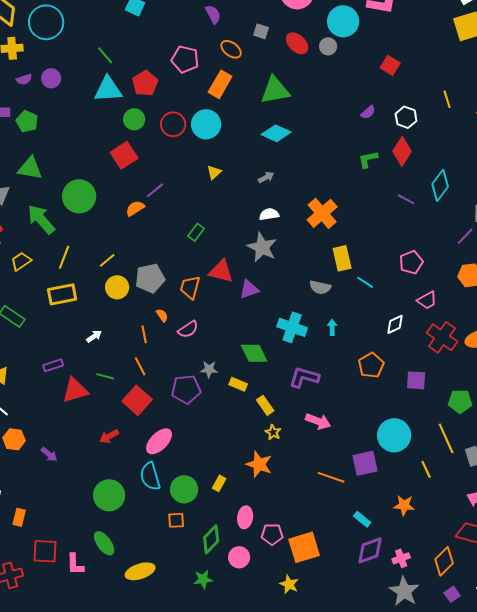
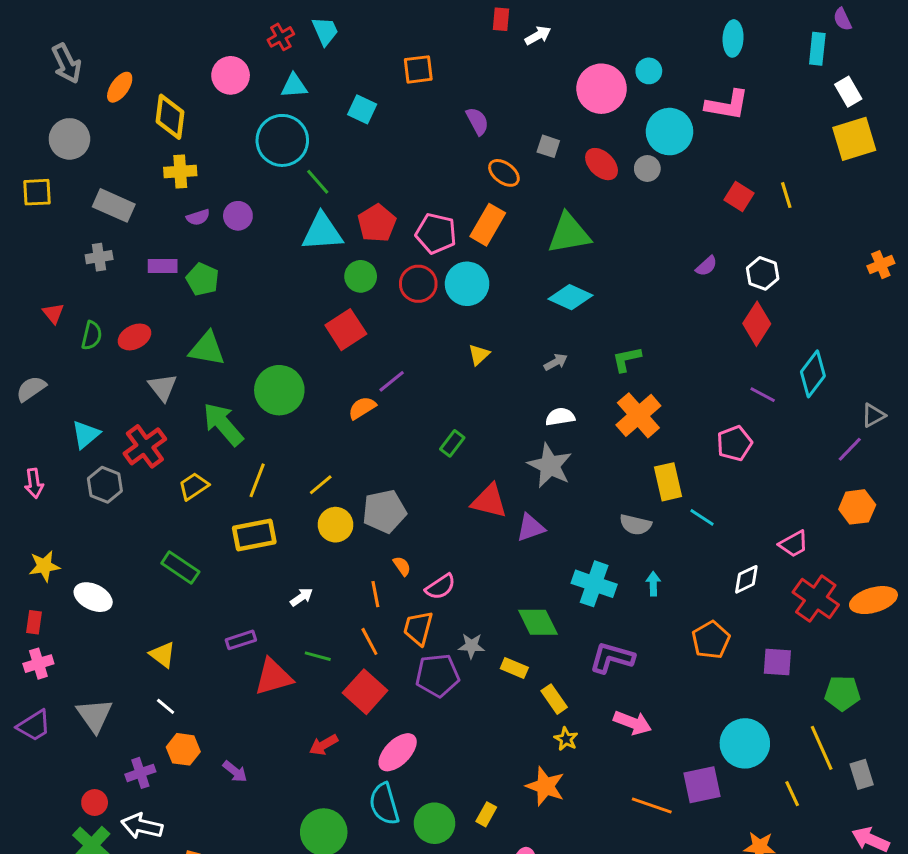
cyan circle: (46, 22) -> (282, 140), moved
pink pentagon: (185, 59) -> (436, 234), moved
yellow line: (447, 99) -> (786, 195), moved
green L-shape: (368, 159) -> (627, 359), moved
pink pentagon: (411, 262) -> (735, 443), moved
orange trapezoid: (190, 287) -> (418, 628), moved

